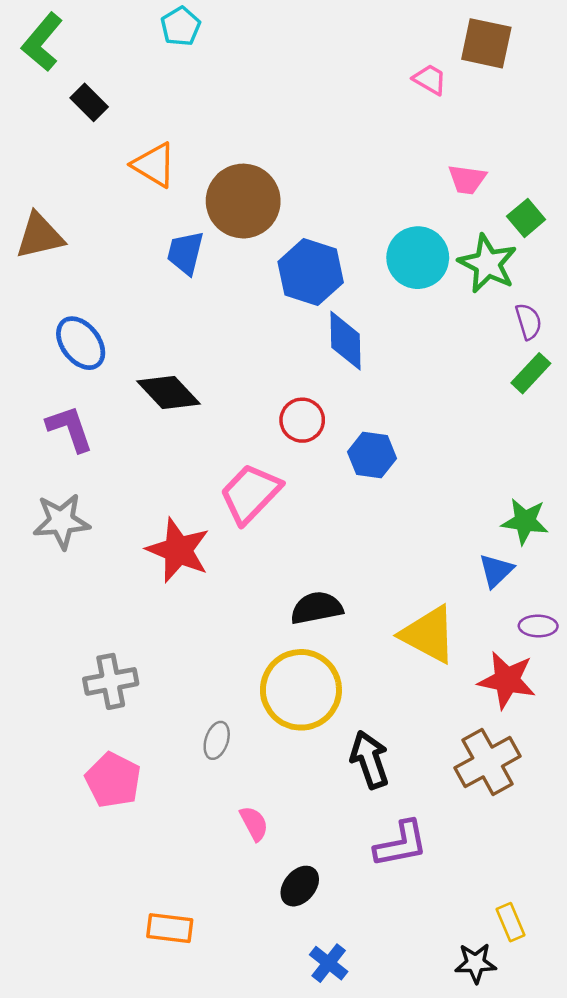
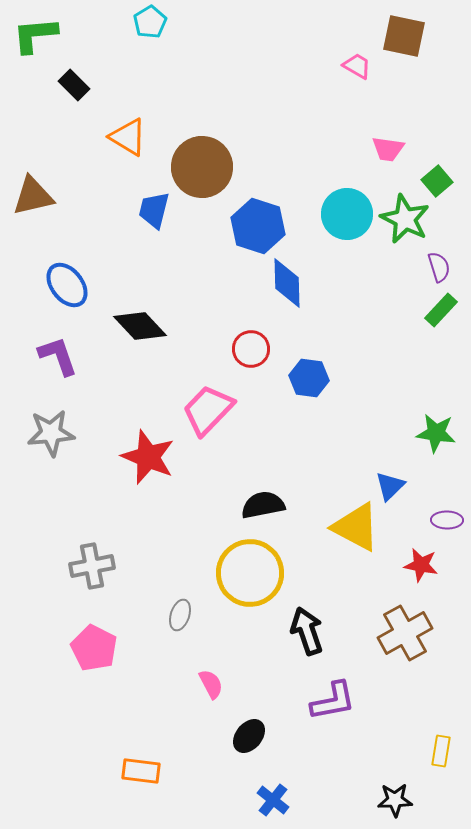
green L-shape: (42, 42) -> (35, 35), turned 45
blue triangle: (496, 571) -> (390, 486), moved
red star: (507, 680) -> (421, 565), size x0.7
yellow rectangle: (510, 922) -> (441, 751), moved, turned 32

